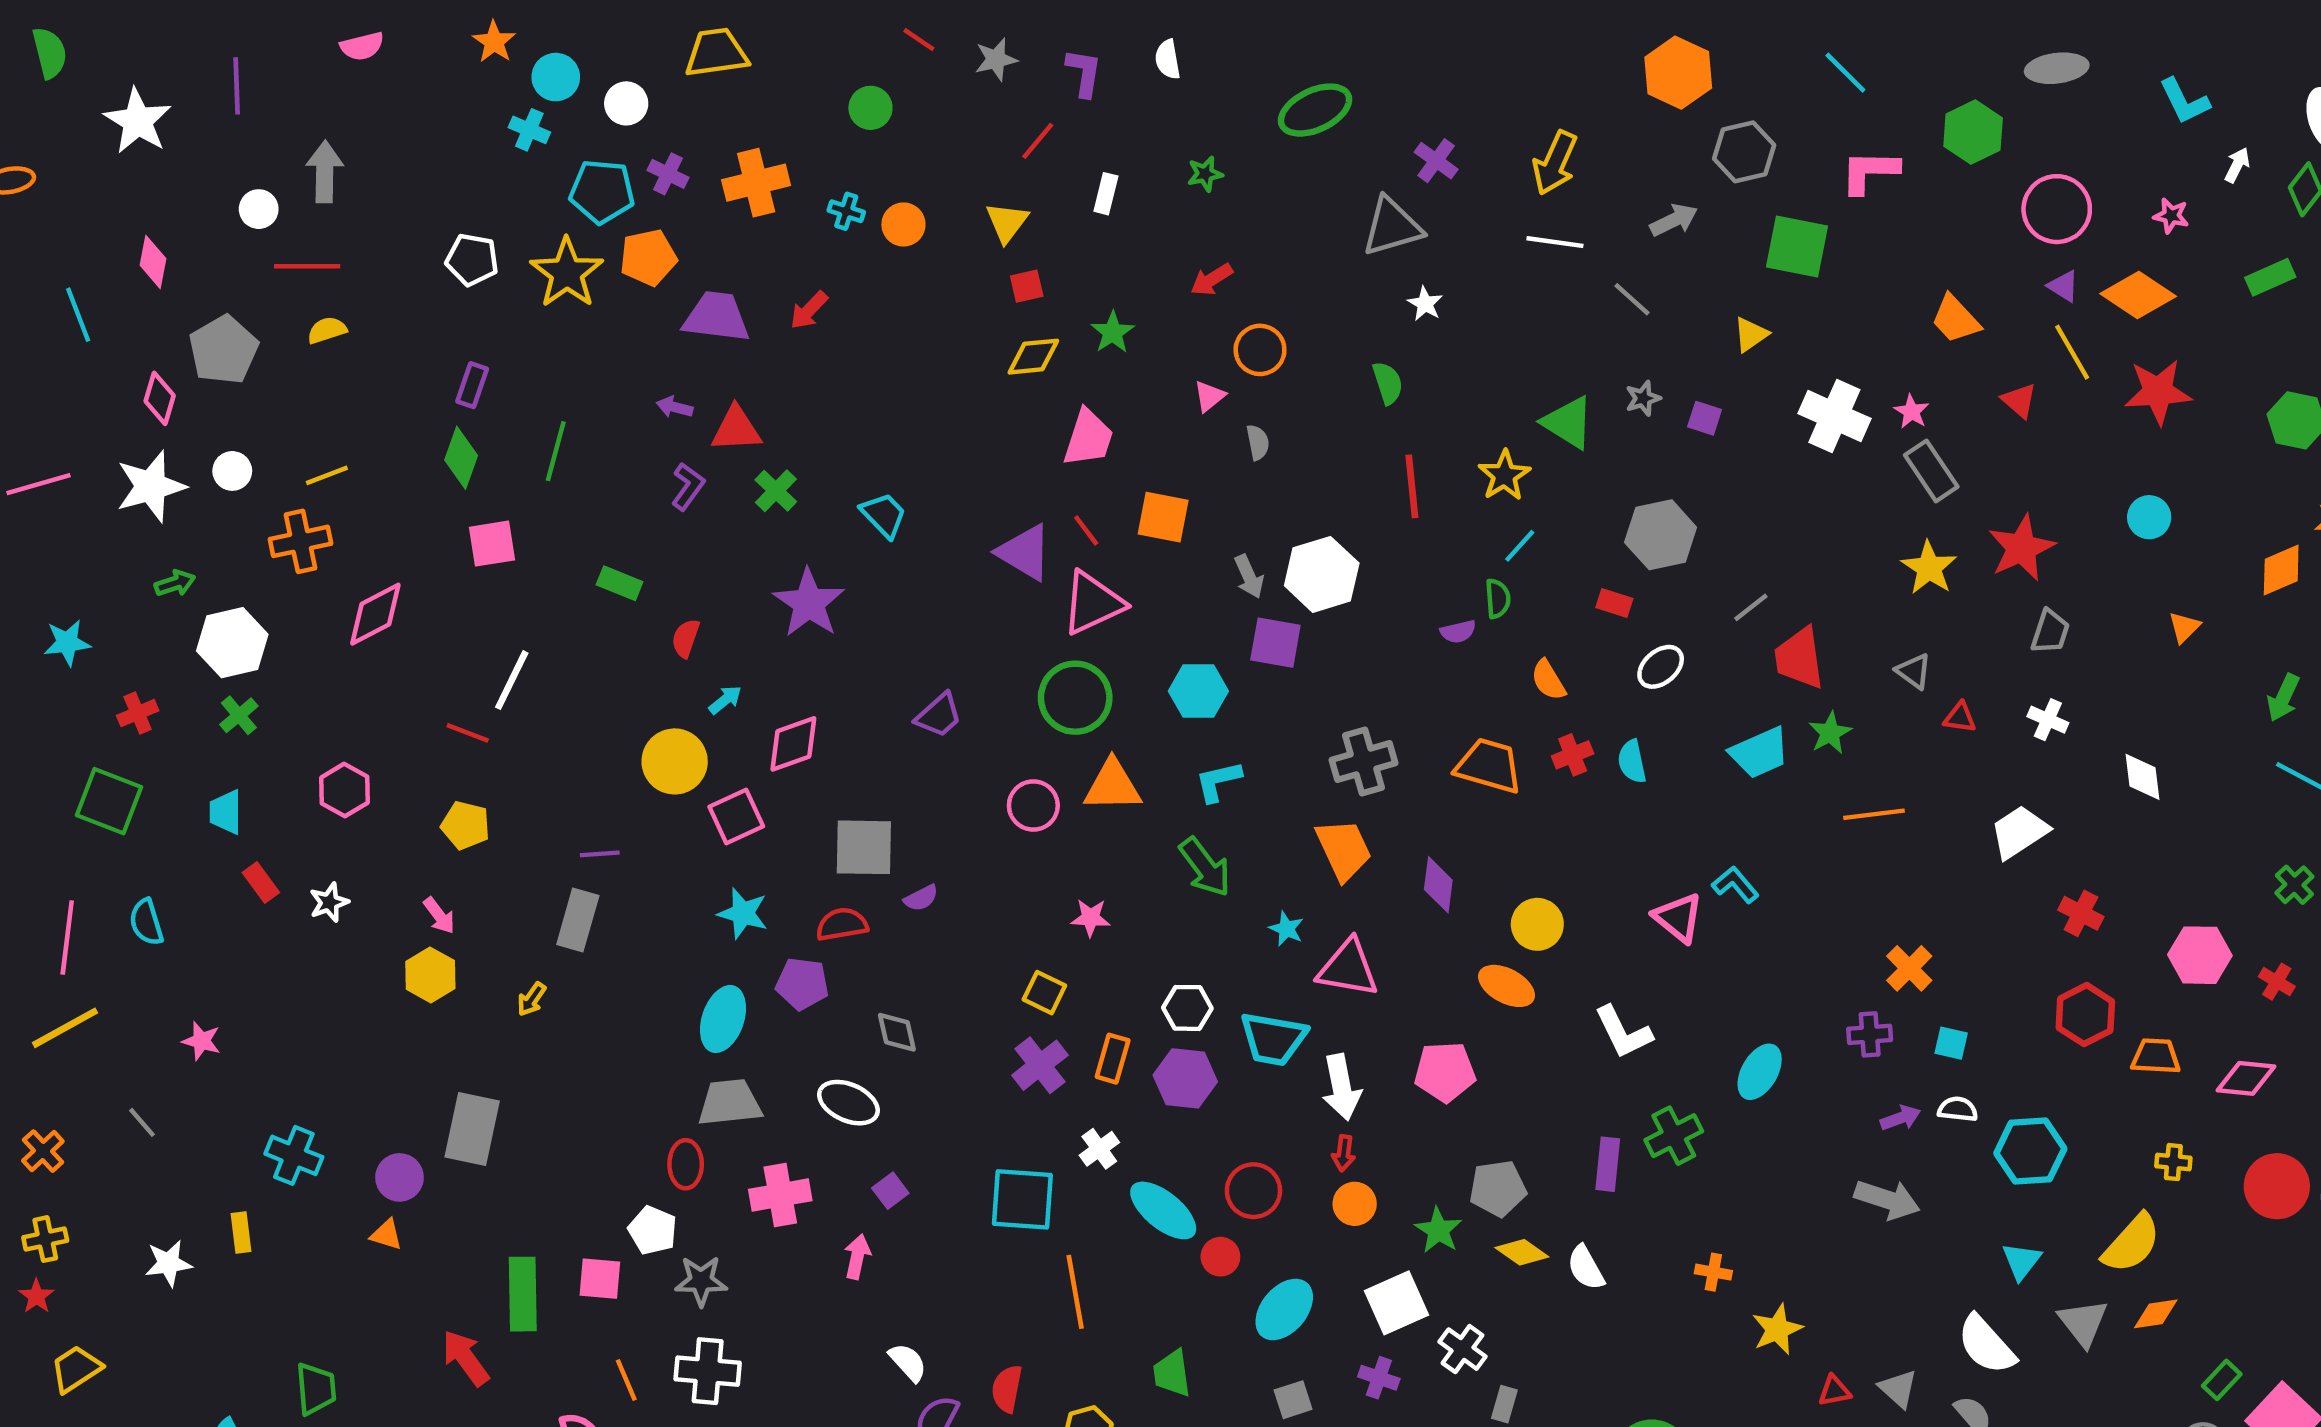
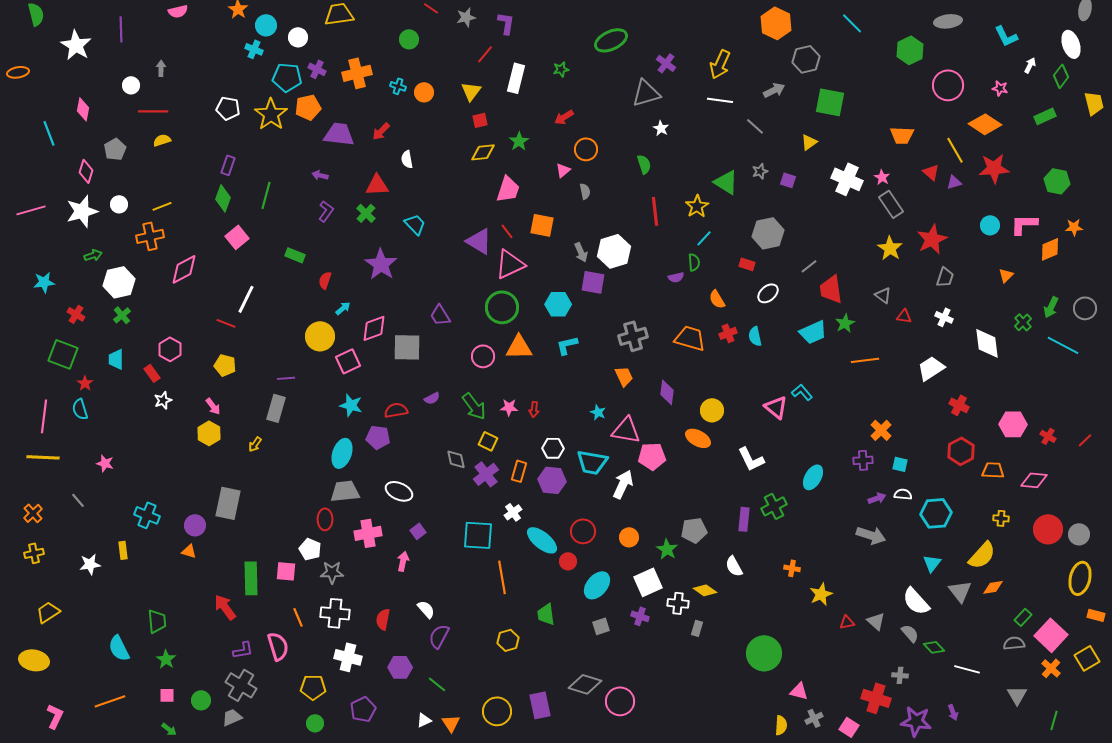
white semicircle: (1168, 59) -> (407, 159), moved
gray arrow: (325, 172) -> (161, 68), size x0.6
pink L-shape: (1870, 172) -> (1024, 224), moved
white rectangle: (1106, 194) -> (516, 78), size x1.6
purple triangle: (2063, 286) -> (954, 182), moved, turned -49
orange trapezoid: (1955, 319) -> (902, 135), turned -45
gray pentagon: (223, 350) -> (115, 149), size x0.7
red triangle: (736, 429) -> (377, 185), moved
pink square: (492, 544) -> (237, 237), turned -30
red cross: (138, 713) -> (76, 314), turned -36
purple trapezoid: (939, 715) -> (440, 315), turned 100
white diamond: (2143, 777) -> (987, 343), size x1.4
gray square: (864, 847) -> (407, 347), moved
orange trapezoid: (1344, 850) -> (624, 376), size x0.7
green arrow: (1205, 867) -> (474, 406), moved
red rectangle: (261, 883) -> (152, 373), moved
green cross: (2294, 885) -> (1023, 322), moved
yellow line: (65, 1028) -> (43, 457), turned 32
gray diamond: (897, 1032) -> (456, 459), moved
pink pentagon: (1445, 1072) -> (652, 456), moved
white arrow: (1341, 1087) -> (623, 484), turned -144
red arrow: (1344, 1153) -> (534, 409), moved
yellow diamond: (1522, 1252) -> (705, 590), moved
red star: (36, 1296) -> (85, 383), moved
white cross: (1462, 1349) -> (678, 603), turned -30
red semicircle: (1007, 1389) -> (383, 619), moved

